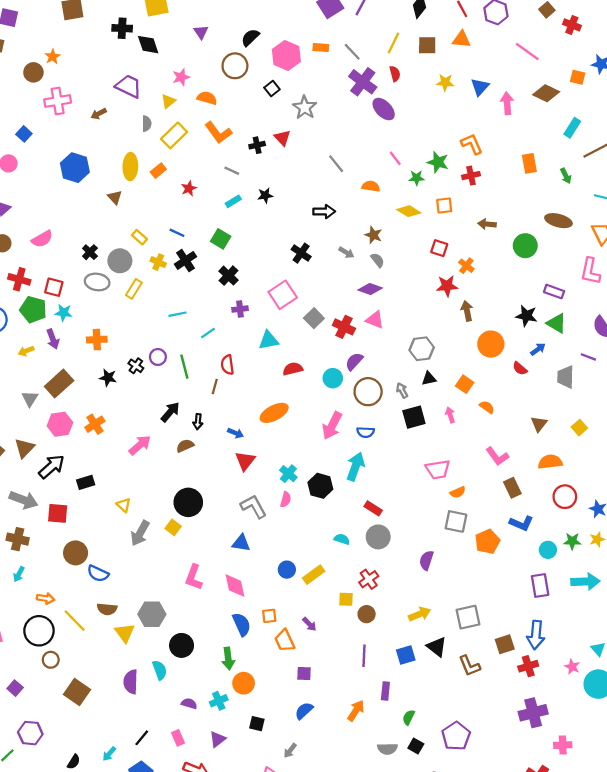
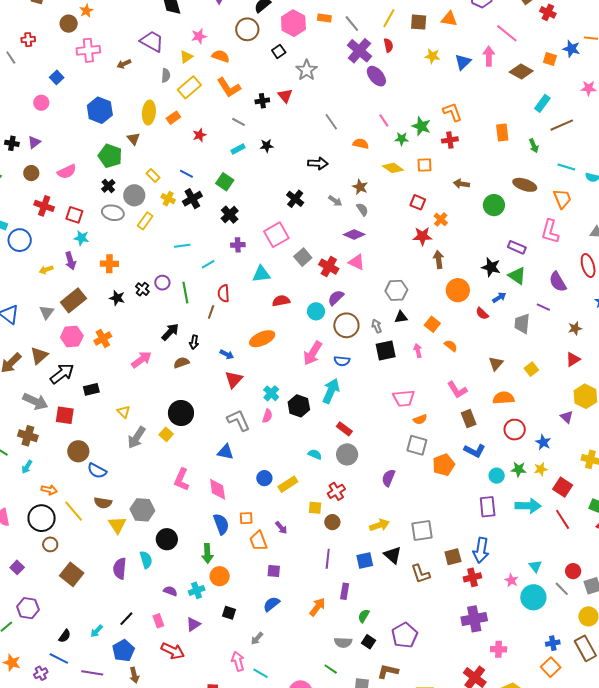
pink arrow: (507, 103) -> (489, 56), moved
green pentagon: (33, 310) -> (110, 156), moved

